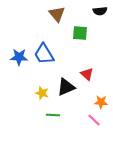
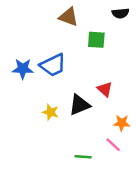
brown triangle: (57, 14) -> (69, 17), turned -30
blue trapezoid: (44, 54) -> (53, 65), turned -85
green line: (53, 115) -> (83, 157), moved

